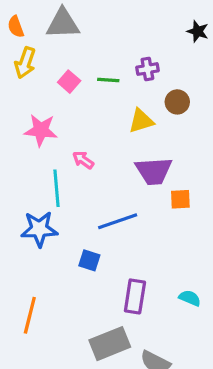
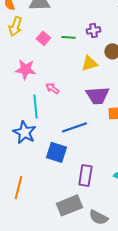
blue star: (39, 229) -> (24, 132), turned 30
blue square: (89, 260) -> (56, 152), size x1.5

